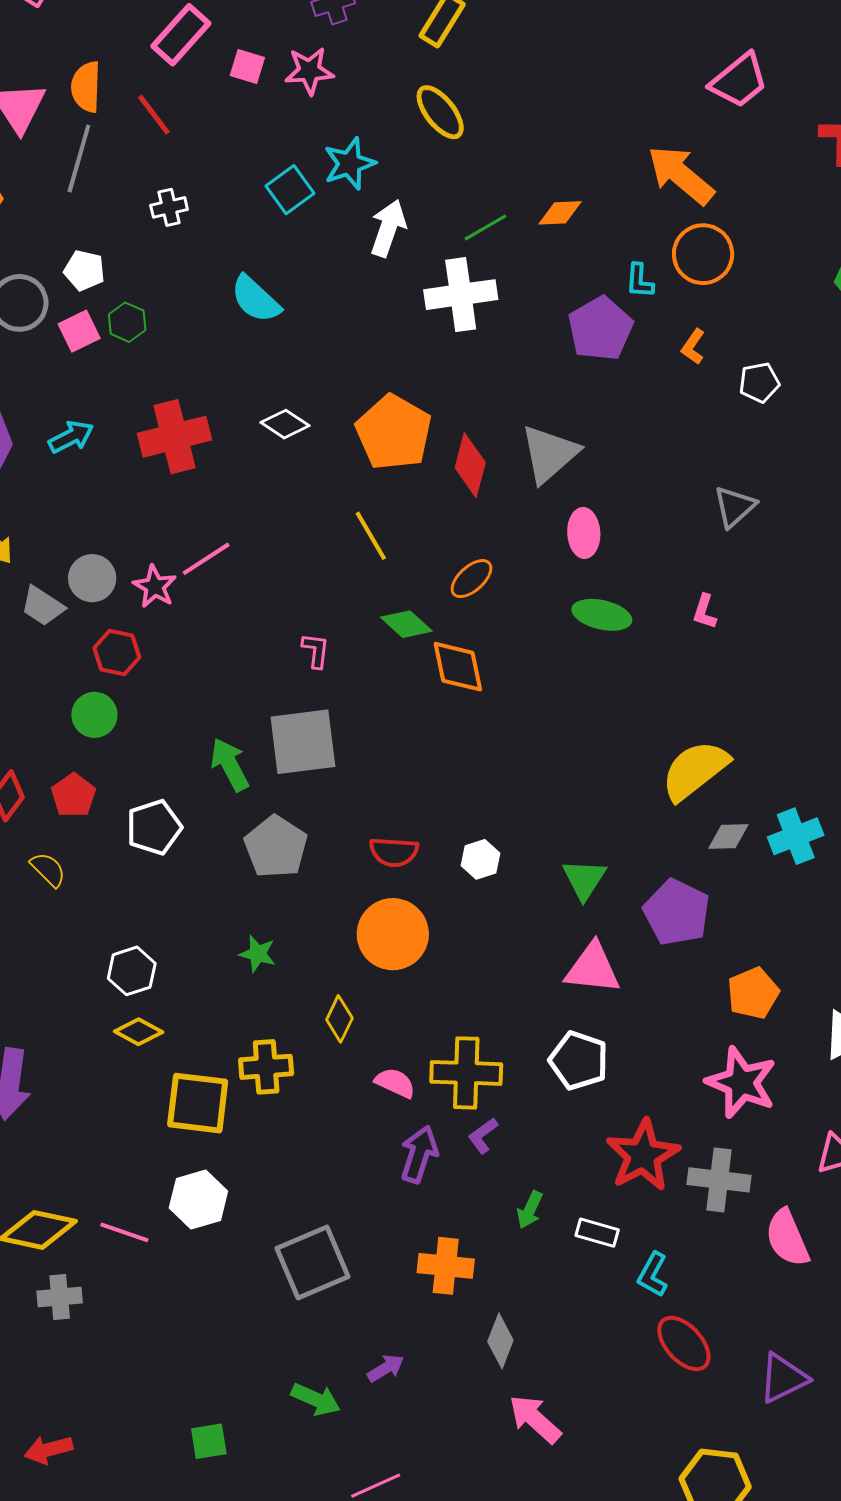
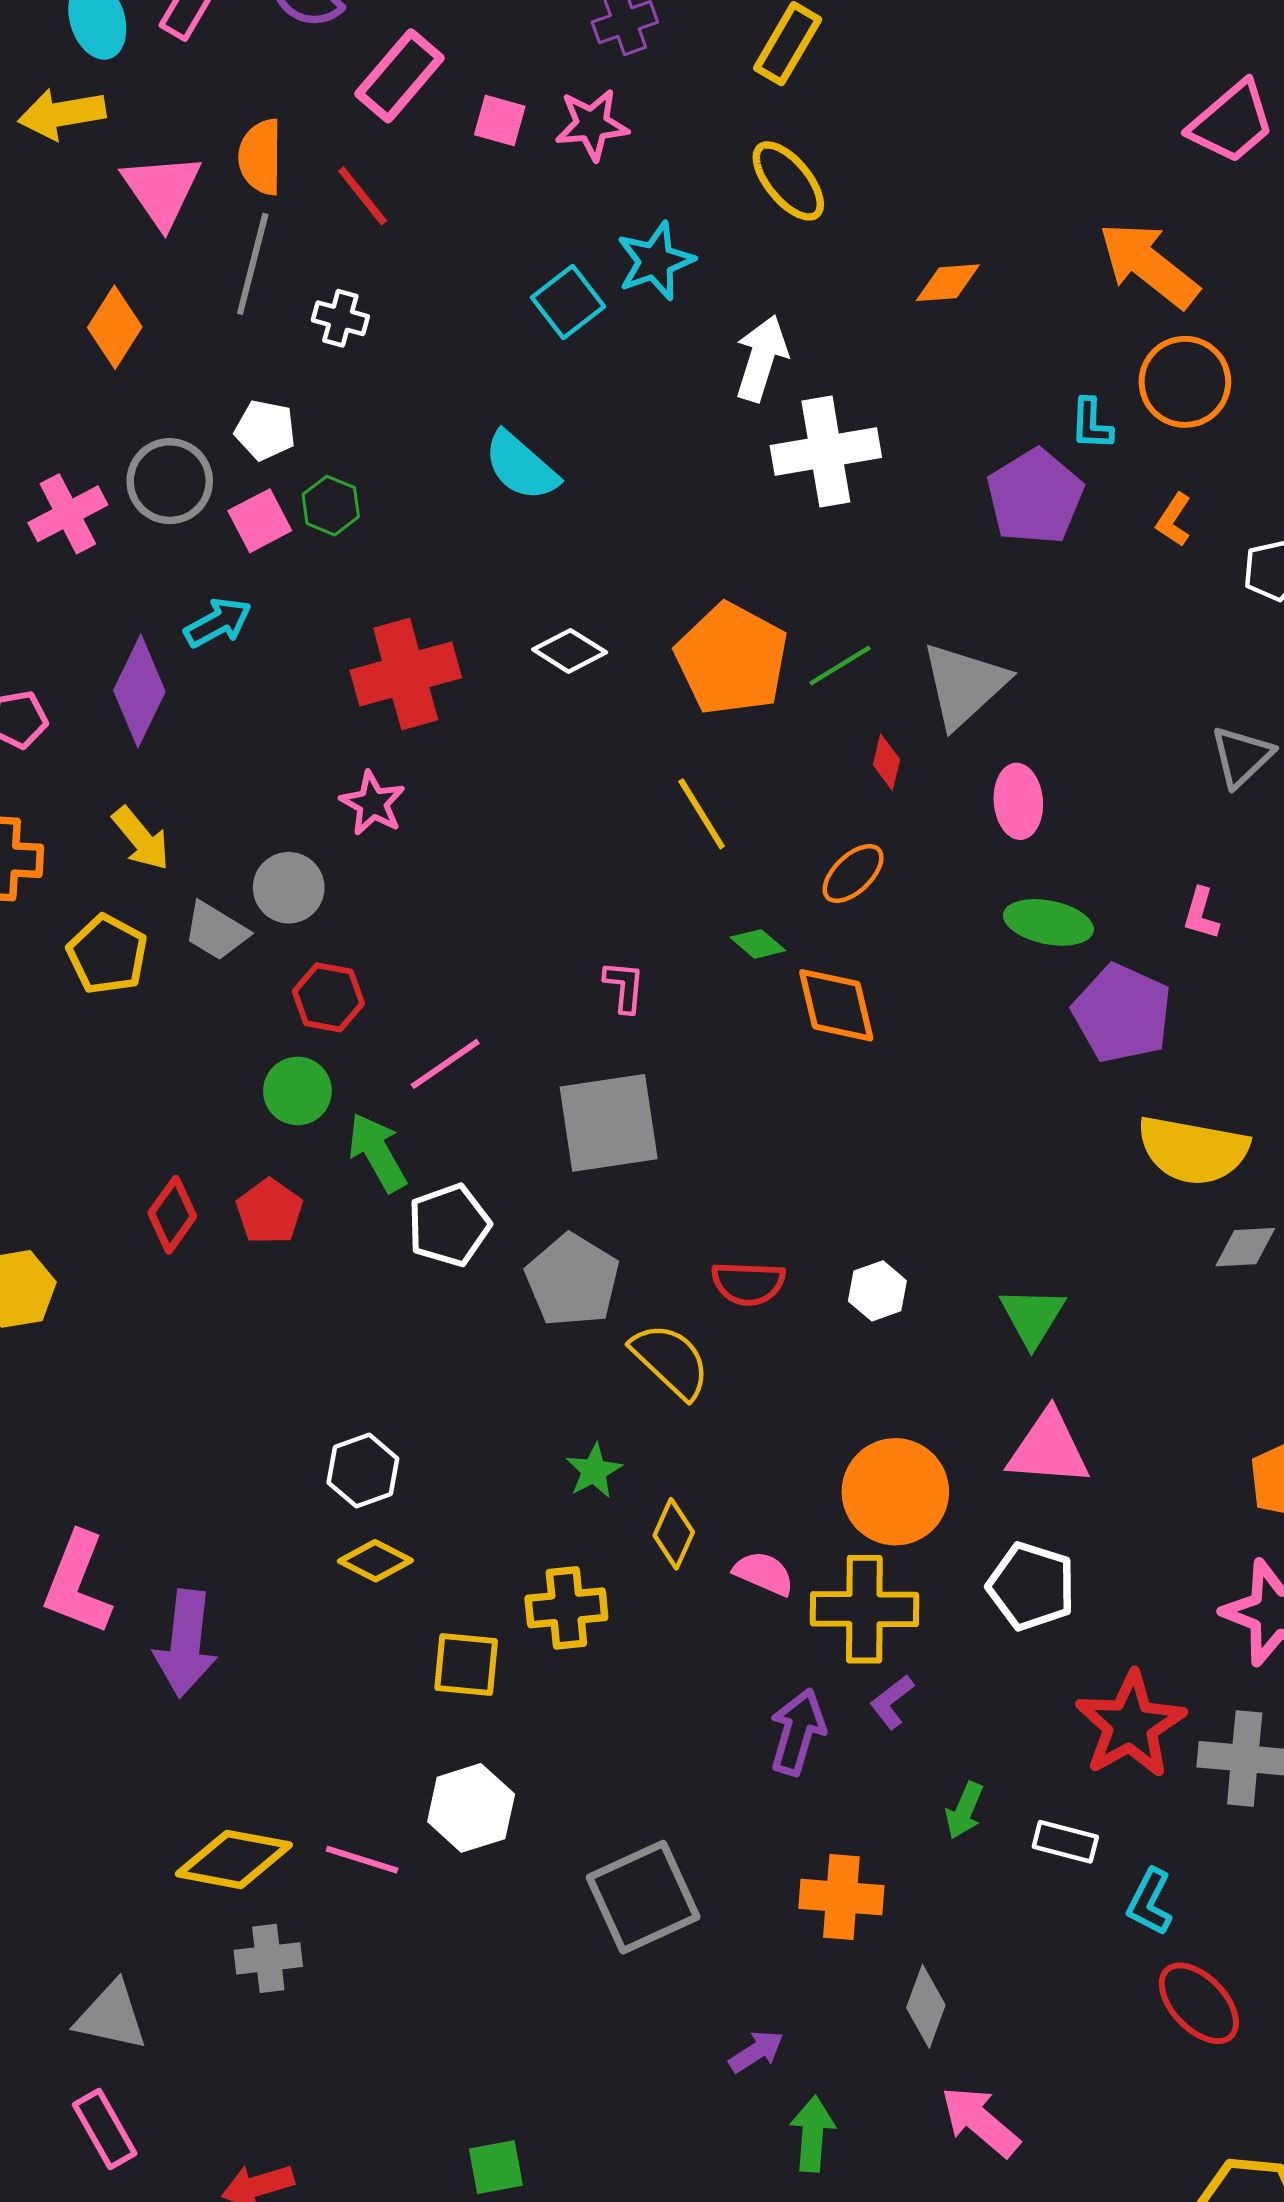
white cross: (169, 207) -> (340, 318), moved, turned 30
orange diamond: (560, 213) -> (948, 283), moved
green line: (486, 227) -> (840, 666), moved
white arrow: (388, 228) -> (761, 358), moved
cyan arrow: (71, 437) -> (218, 623), moved
red diamond: (470, 465) -> (886, 762), moved, size x0.6
pink line: (206, 559) -> (445, 1064), moved
pink star: (155, 587) -> (373, 803), moved
green diamond: (406, 624) -> (758, 944), size x0.7
green arrow: (230, 765) -> (377, 1152), moved
yellow semicircle: (695, 770) -> (1193, 1150), turned -130
white pentagon: (154, 827) -> (449, 1225), moved
yellow semicircle: (48, 869) -> (671, 1361), moved, size x1.5
purple pentagon: (677, 912) -> (1122, 1013), moved
orange circle: (393, 934) -> (895, 1492), moved
green star: (258, 954) -> (594, 1471), moved, turned 30
pink semicircle: (395, 1083) -> (764, 1573), moved
yellow square: (198, 1103) -> (466, 1665), size x0.7
green arrow: (316, 1399) -> (812, 2134), moved, turned -108

